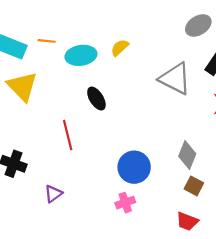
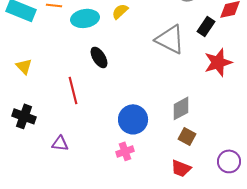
yellow triangle: (22, 86) -> (24, 66), moved, size x0.6
gray diamond: (187, 155) -> (181, 108), turned 40
purple triangle: (53, 194) -> (60, 143), turned 42

